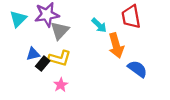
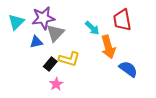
blue triangle: (33, 54) -> (36, 42), moved
yellow L-shape: (60, 58) -> (69, 59), moved
black rectangle: (43, 64) -> (50, 64), moved

